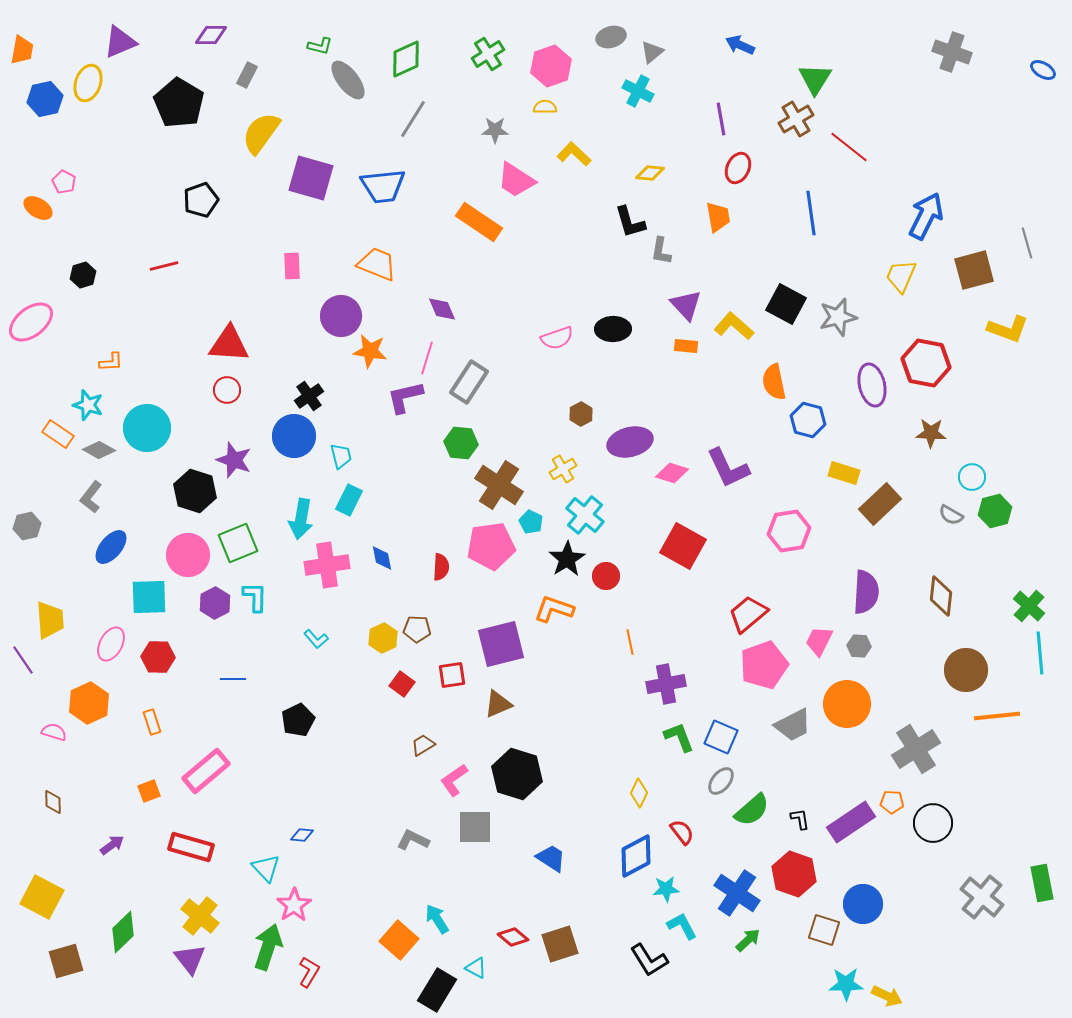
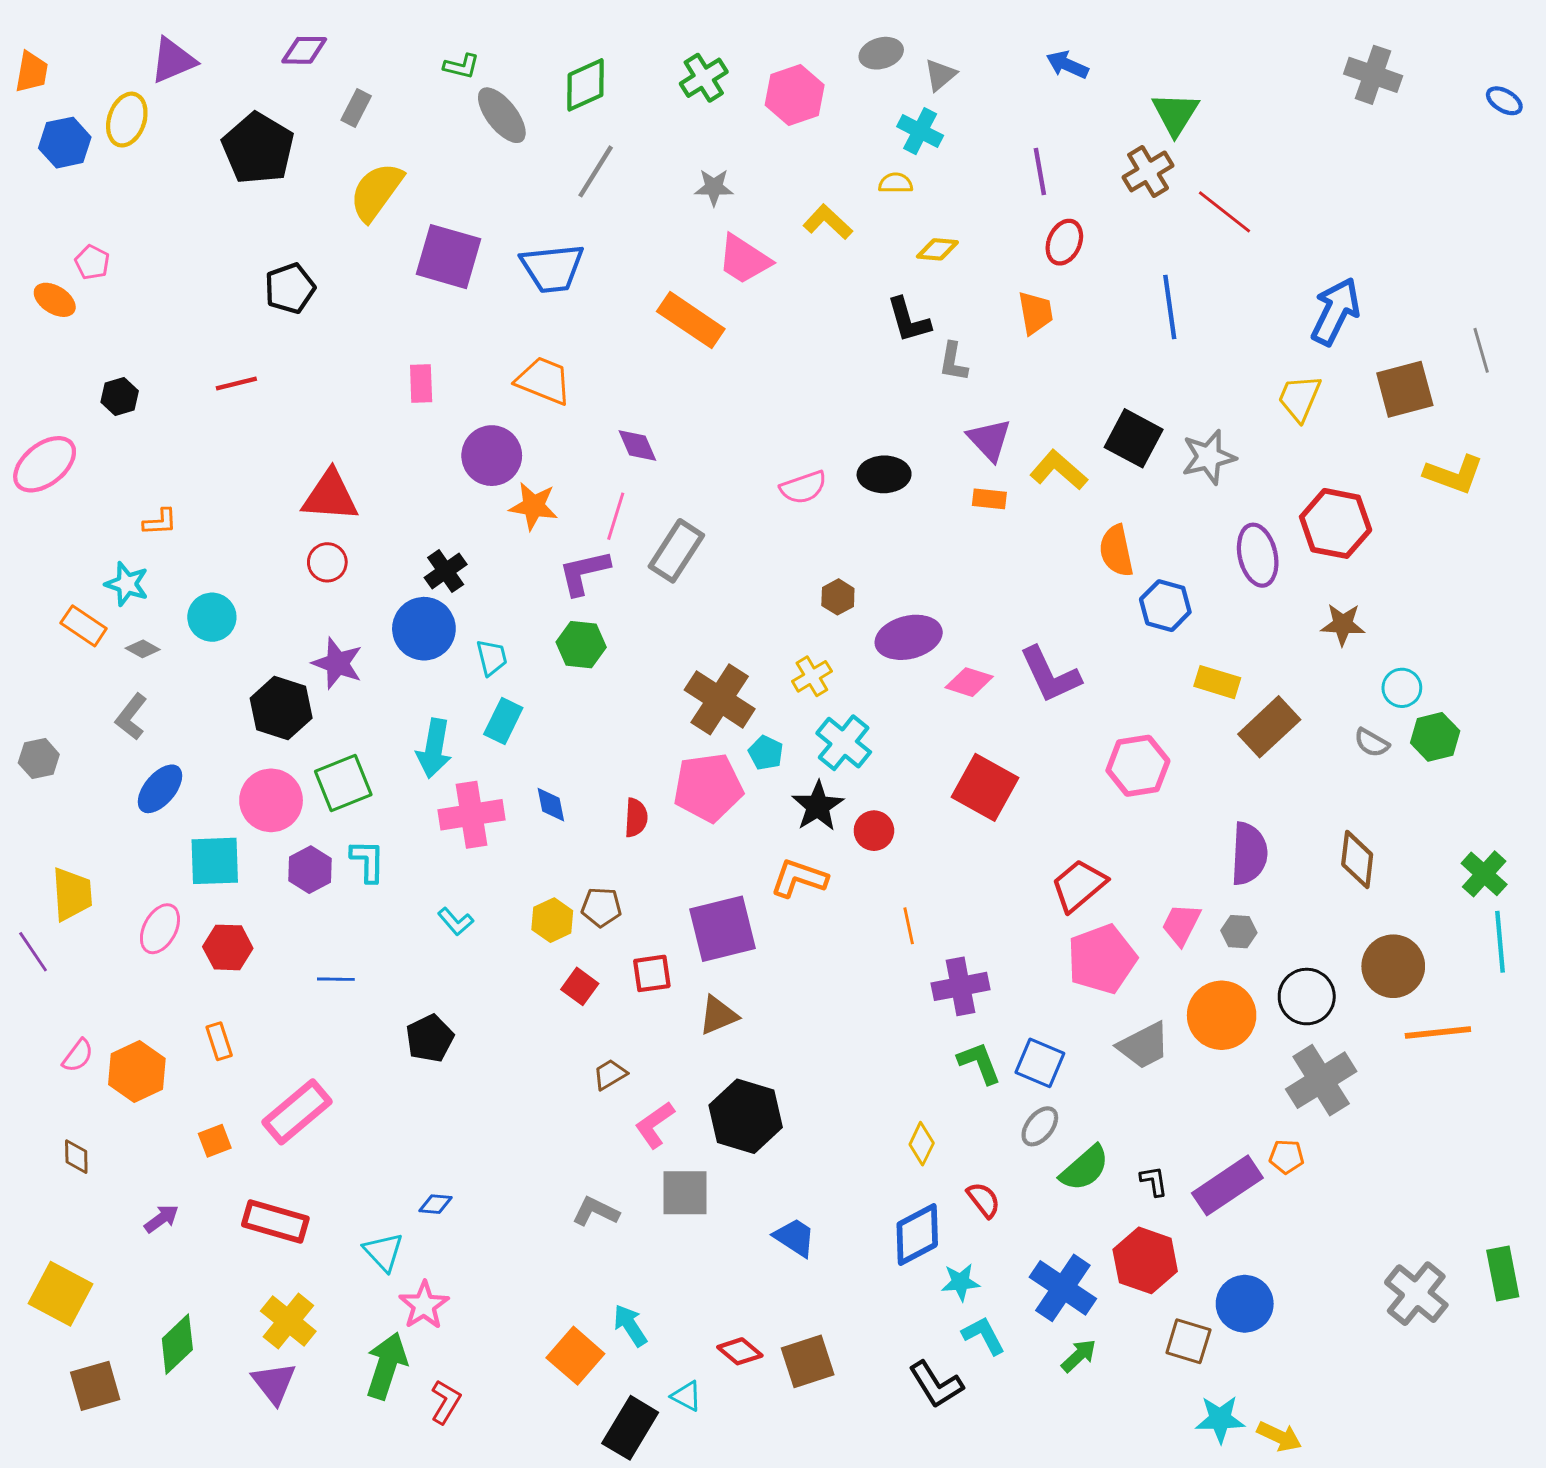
yellow semicircle: (545, 107) -> (896, 183), moved
cyan circle: (147, 428) -> (212, 617), size x0.7
green hexagon: (461, 443) -> (581, 645), moved
gray diamond: (99, 450) -> (143, 649), size x0.7
orange hexagon: (89, 703) -> (137, 1072), moved
pink semicircle: (54, 732) -> (78, 1056), turned 110
black circle: (933, 823) -> (1307, 997), moved

